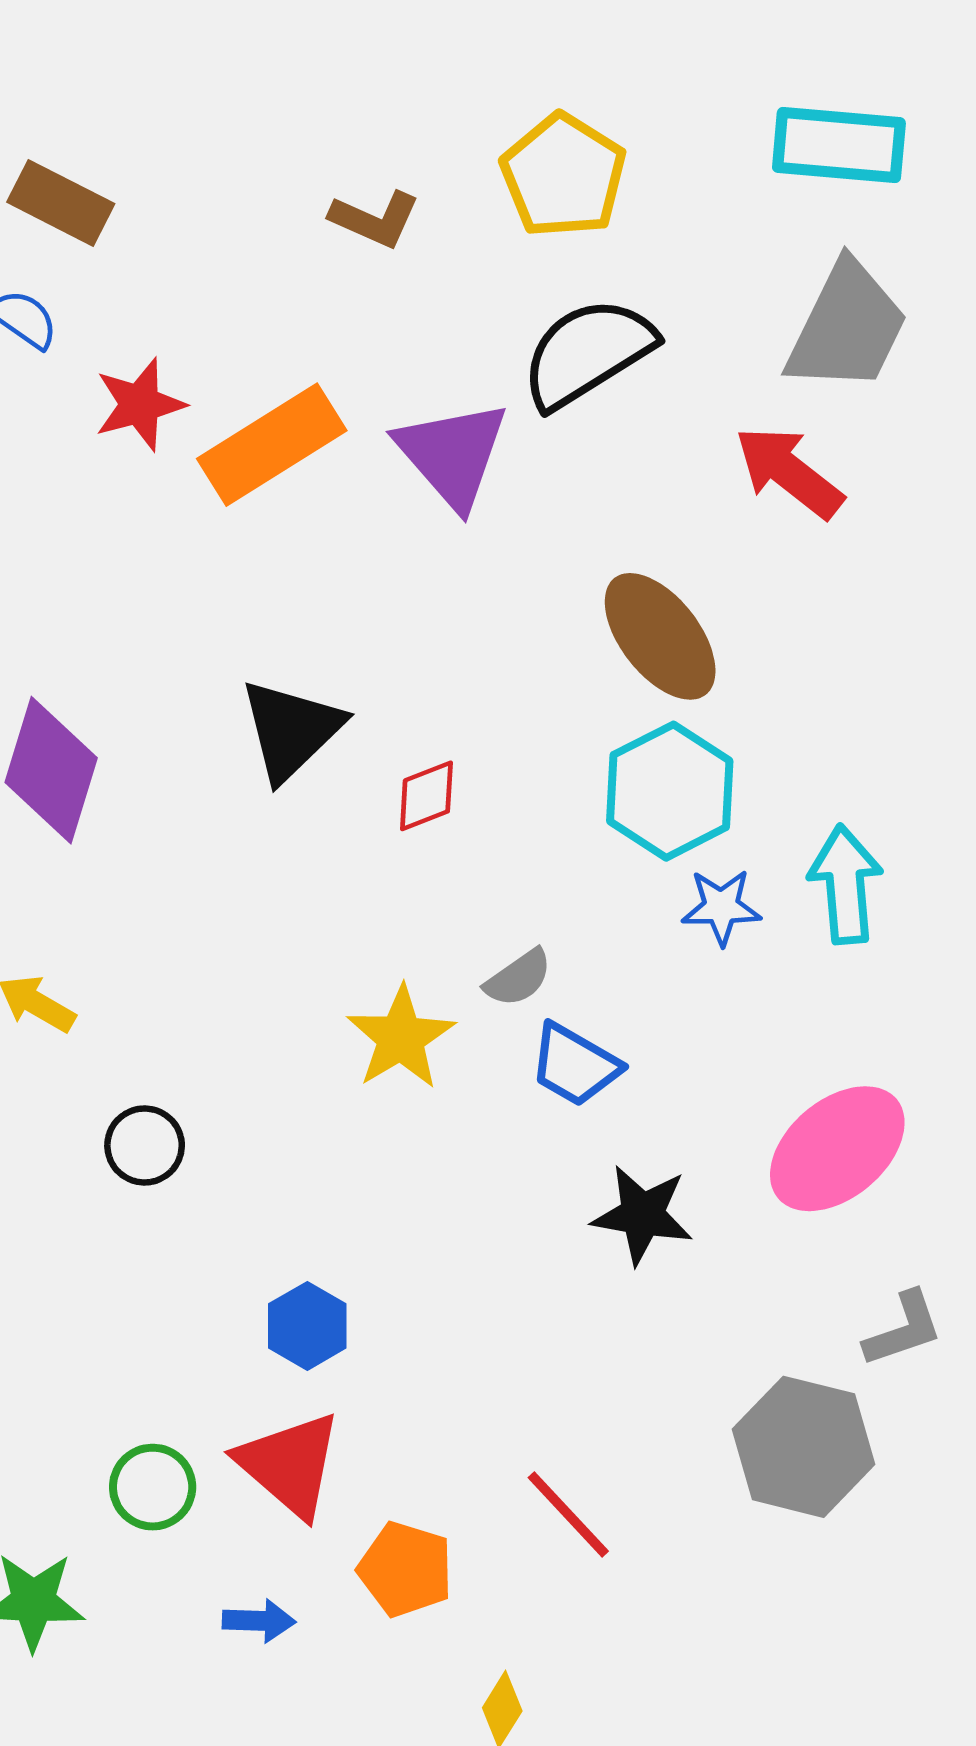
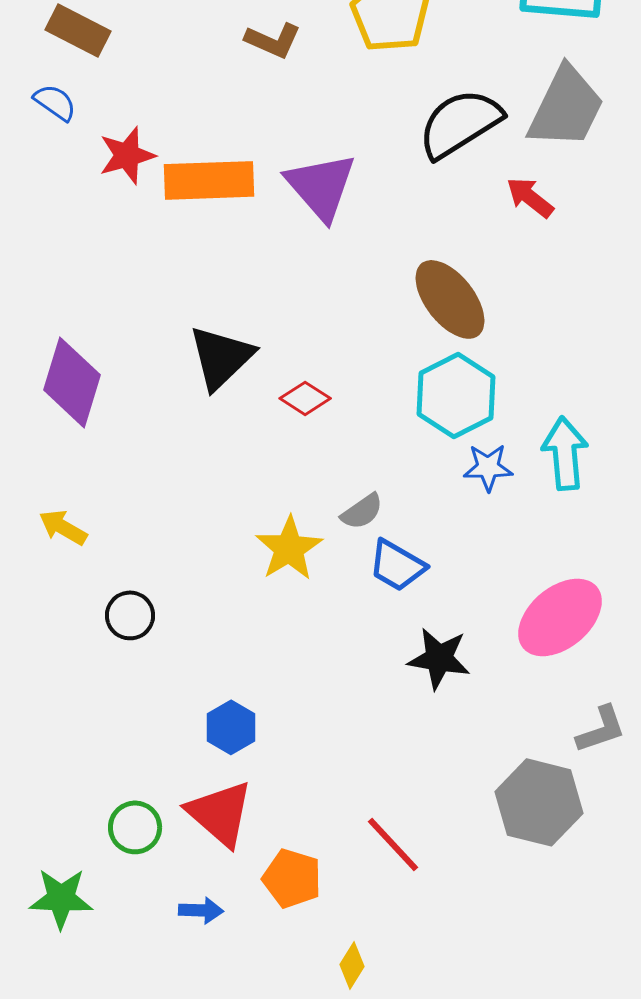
black semicircle: (588, 353) -> (460, 123), moved
orange rectangle: (272, 445) -> (209, 180), turned 30
red arrow: (789, 472) -> (530, 197), size x0.7
red diamond: (426, 796) -> (305, 398), turned 54

